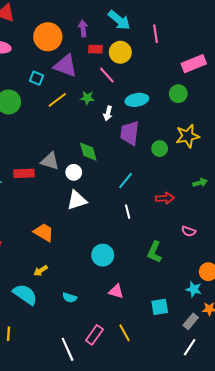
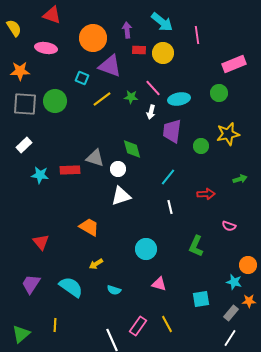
pink line: (107, 75) -> (153, 88), moved
yellow arrow: (41, 271) -> (96, 264), moved

